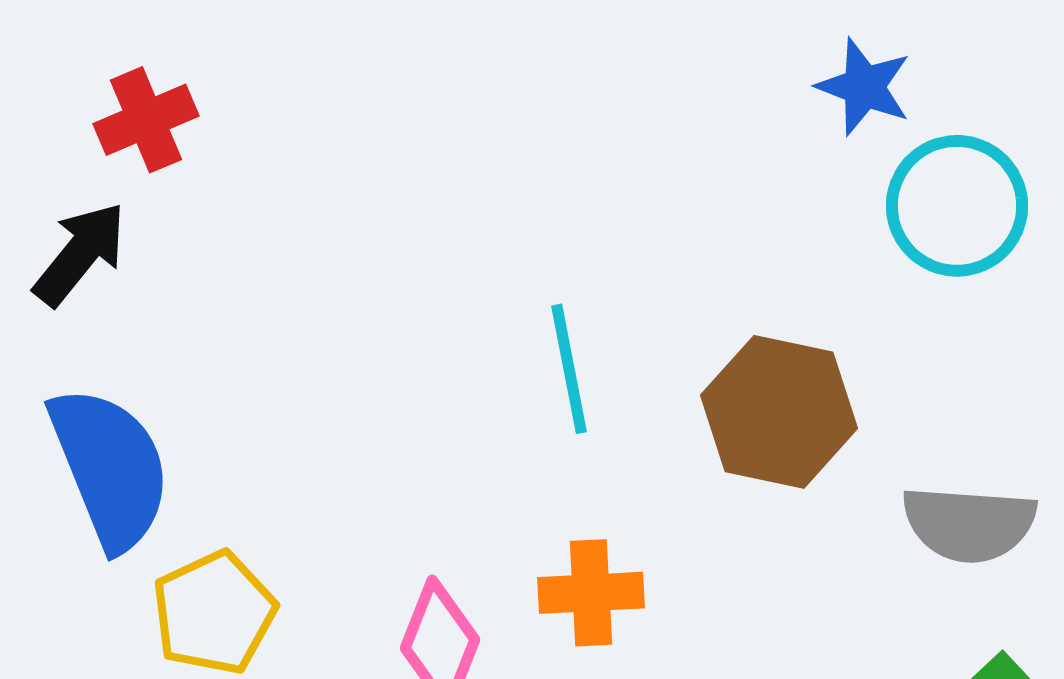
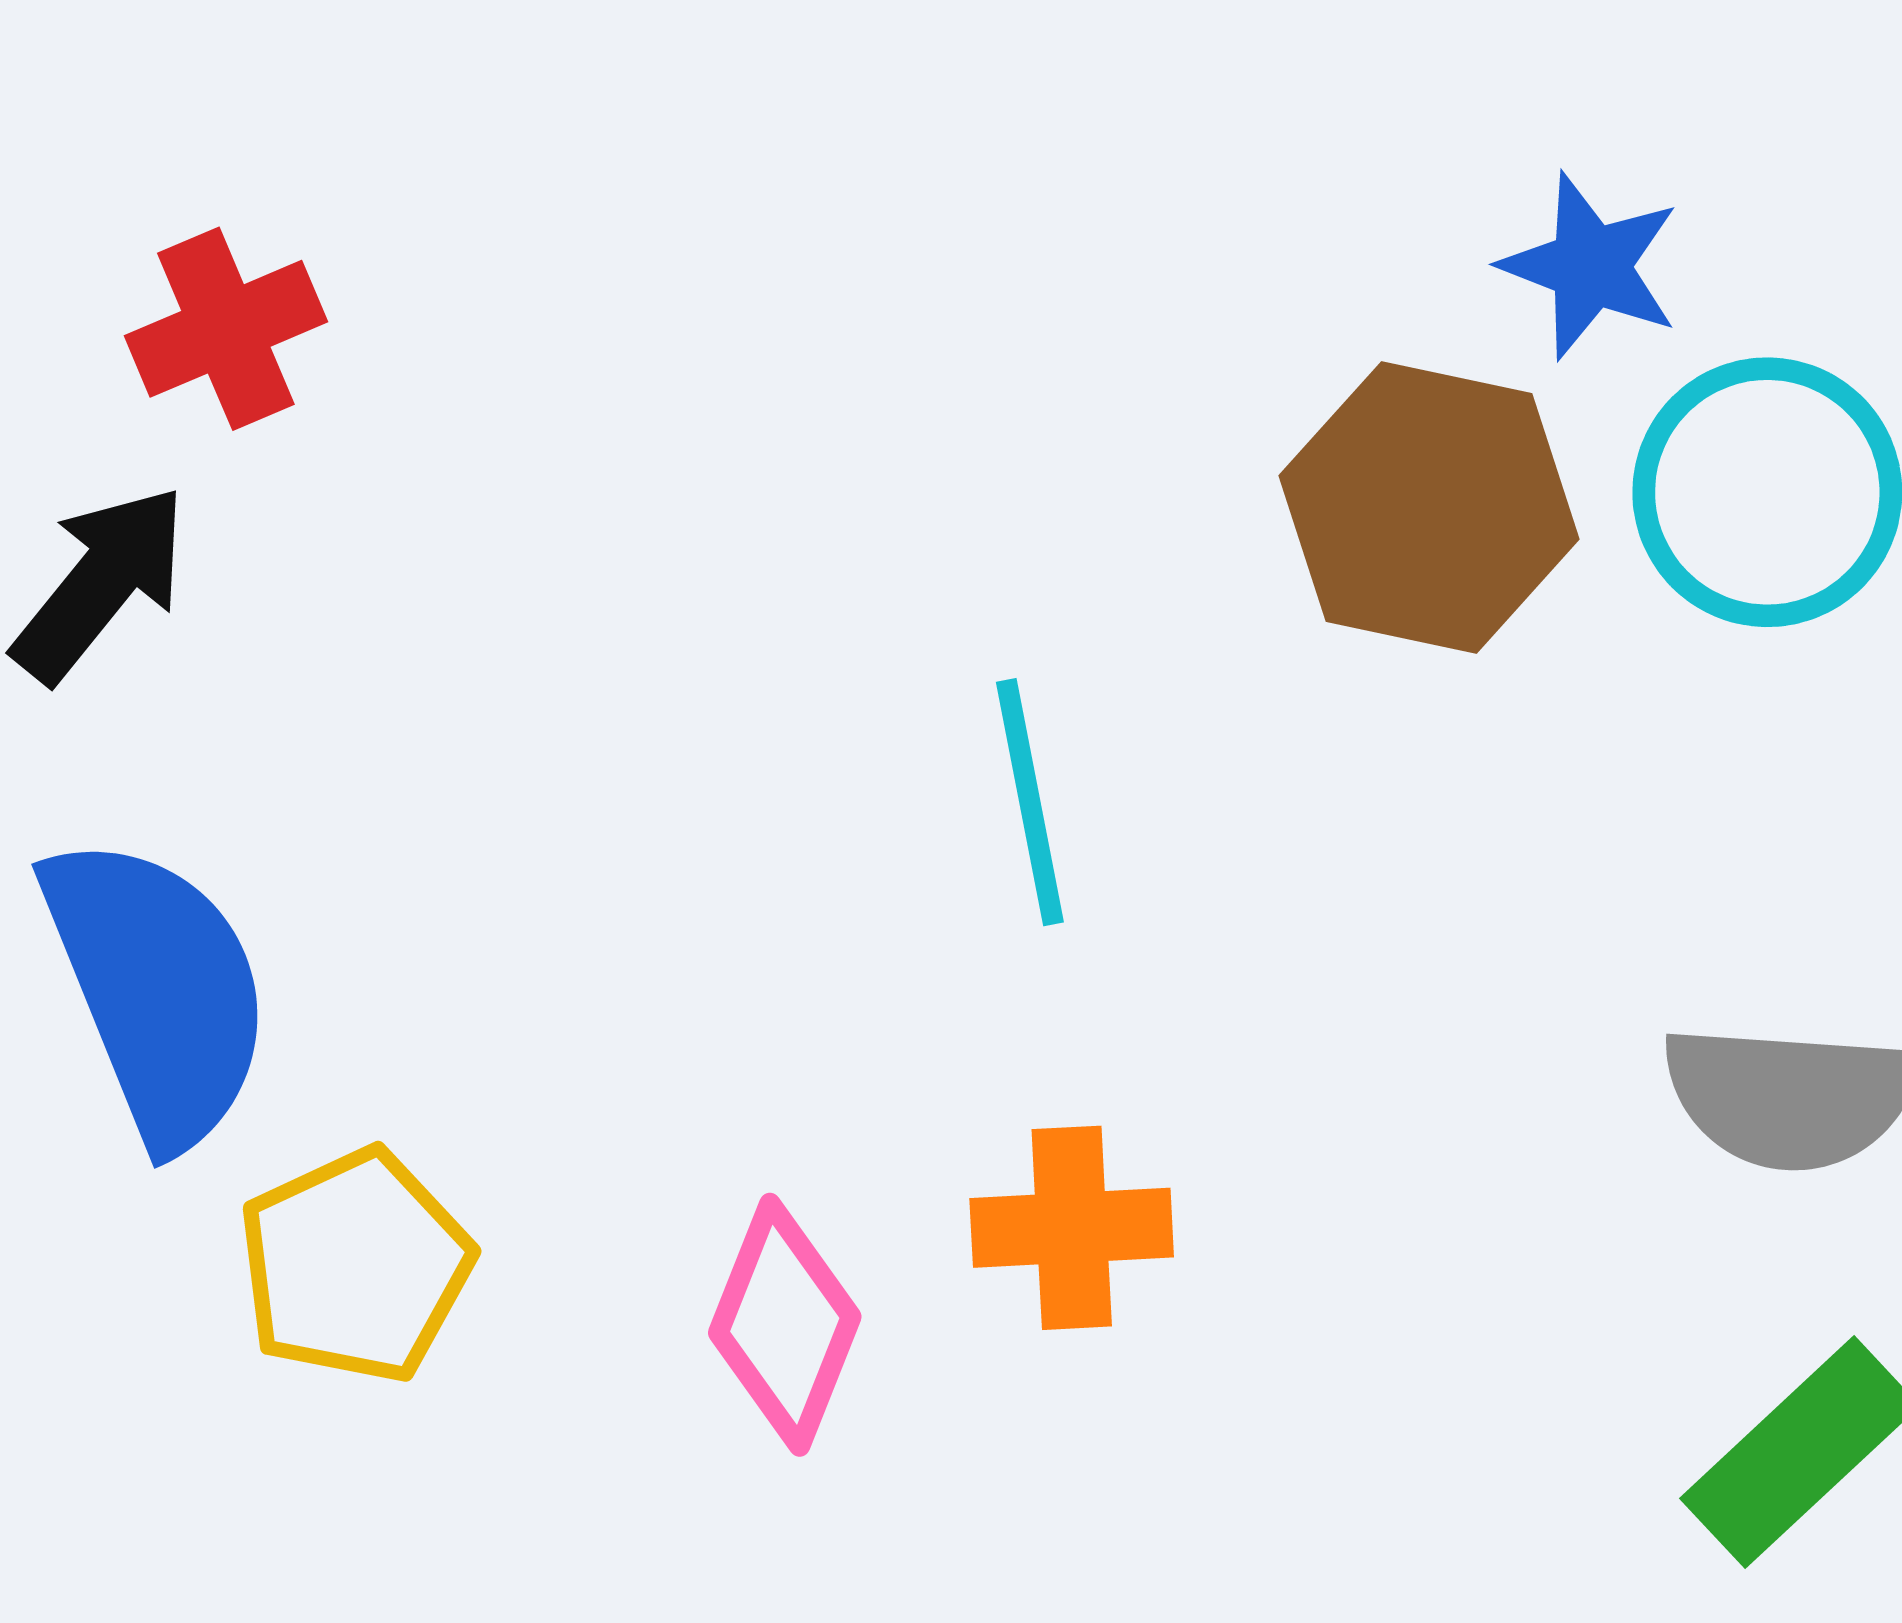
brown hexagon: (779, 412) -> (1429, 507), moved

